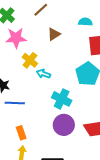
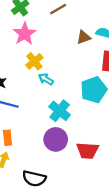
brown triangle: (54, 34) -> (84, 37), moved
pink star: (16, 38) -> (25, 34), turned 30

